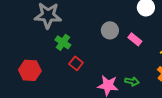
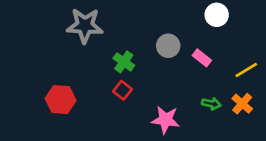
green cross: (63, 42) -> (124, 62), moved
green arrow: (132, 81) -> (211, 104), moved

